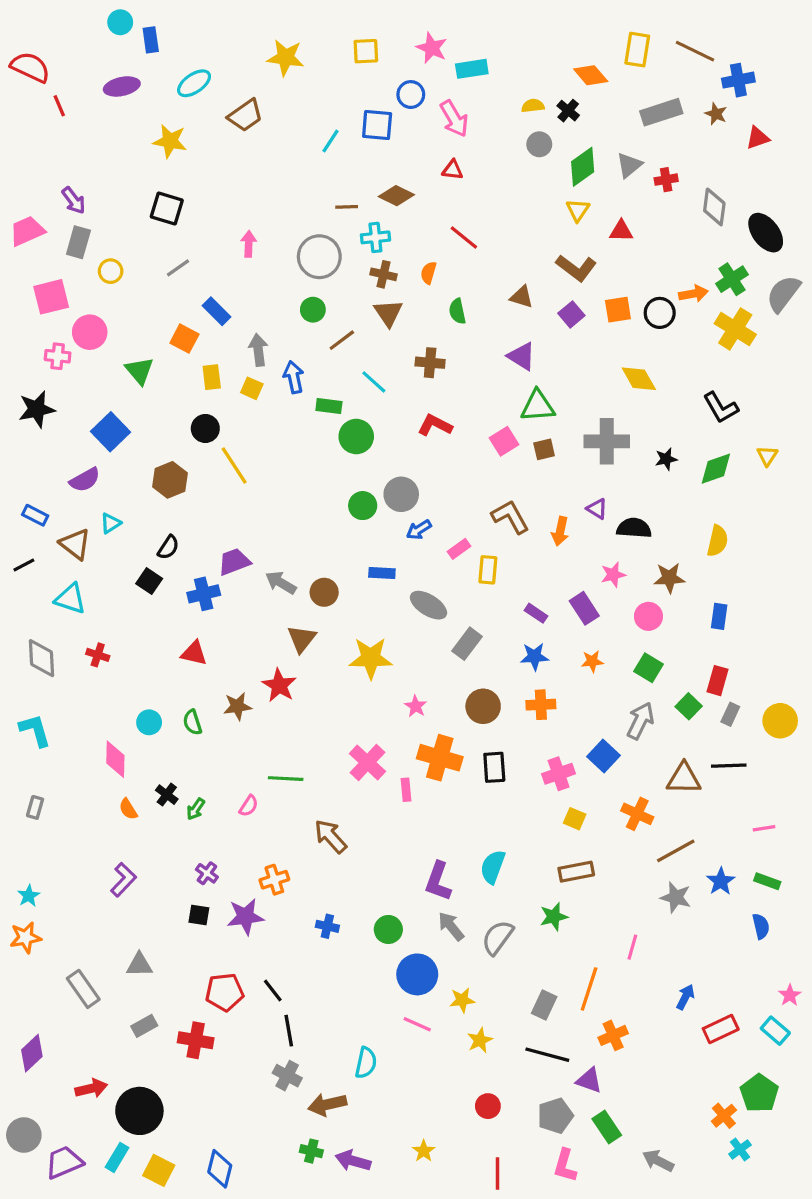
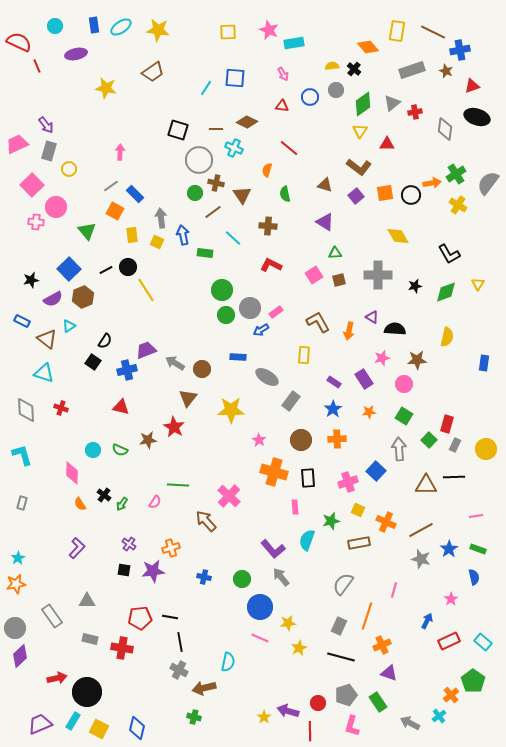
cyan circle: (120, 22) -> (55, 26), moved
yellow star: (286, 58) -> (158, 30), moved
cyan ellipse: (194, 83) -> (121, 27), moved
blue circle: (411, 95) -> (310, 97), moved
pink arrow: (454, 119) -> (283, 74), size x0.6
black square: (167, 209) -> (178, 130), moved
black ellipse: (766, 233) -> (477, 117), moved, turned -35
cyan cross: (375, 237) -> (234, 148), turned 30
pink arrow: (249, 244) -> (120, 152), moved
gray line: (178, 268) -> (111, 186), moved
brown cross: (384, 274) -> (216, 183), moved
pink square: (51, 297) -> (32, 185), turned -30
yellow cross: (735, 329) -> (458, 205), size x0.7
green triangle: (538, 406) -> (335, 253), size x0.6
black star: (37, 409) -> (31, 280), moved, size x0.7
green circle: (356, 437) -> (222, 290), moved
brown hexagon: (170, 480) -> (83, 297), moved
pink rectangle: (459, 549) -> (276, 312), moved
black line: (24, 565) -> (106, 270), moved
blue rectangle: (719, 616) -> (484, 363), moved
blue star: (534, 657) -> (333, 409), turned -30
gray arrow: (640, 721) -> (399, 449), turned -30
green semicircle: (192, 722) -> (120, 450), turned -49
pink cross: (367, 762) -> (229, 496), moved
pink rectangle: (406, 790) -> (295, 507), moved
orange cross: (637, 814) -> (386, 522), moved
purple L-shape: (438, 881) -> (273, 549), turned -60
green star: (554, 917) -> (331, 521), moved
gray semicircle: (498, 937) -> (343, 584), moved
black line: (273, 990) -> (170, 617), turned -42
pink star: (790, 995) -> (451, 599), moved
gray rectangle: (144, 1026) -> (90, 639), turned 42
purple triangle: (589, 1080) -> (389, 673), moved
red circle: (488, 1106) -> (318, 703), moved
gray circle: (24, 1135) -> (15, 628), moved
cyan cross: (740, 1149) -> (439, 716), moved
purple arrow: (353, 1161) -> (288, 711), moved

